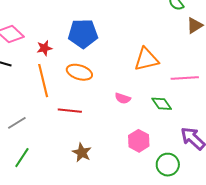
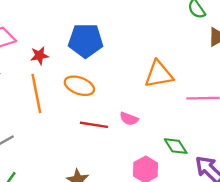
green diamond: (162, 104) -> (176, 146), moved
red line: (70, 111) -> (94, 125), moved

